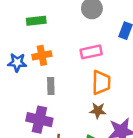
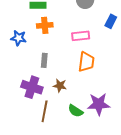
orange cross: (42, 55) -> (45, 25), moved
brown star: (98, 111) -> (60, 86), moved

